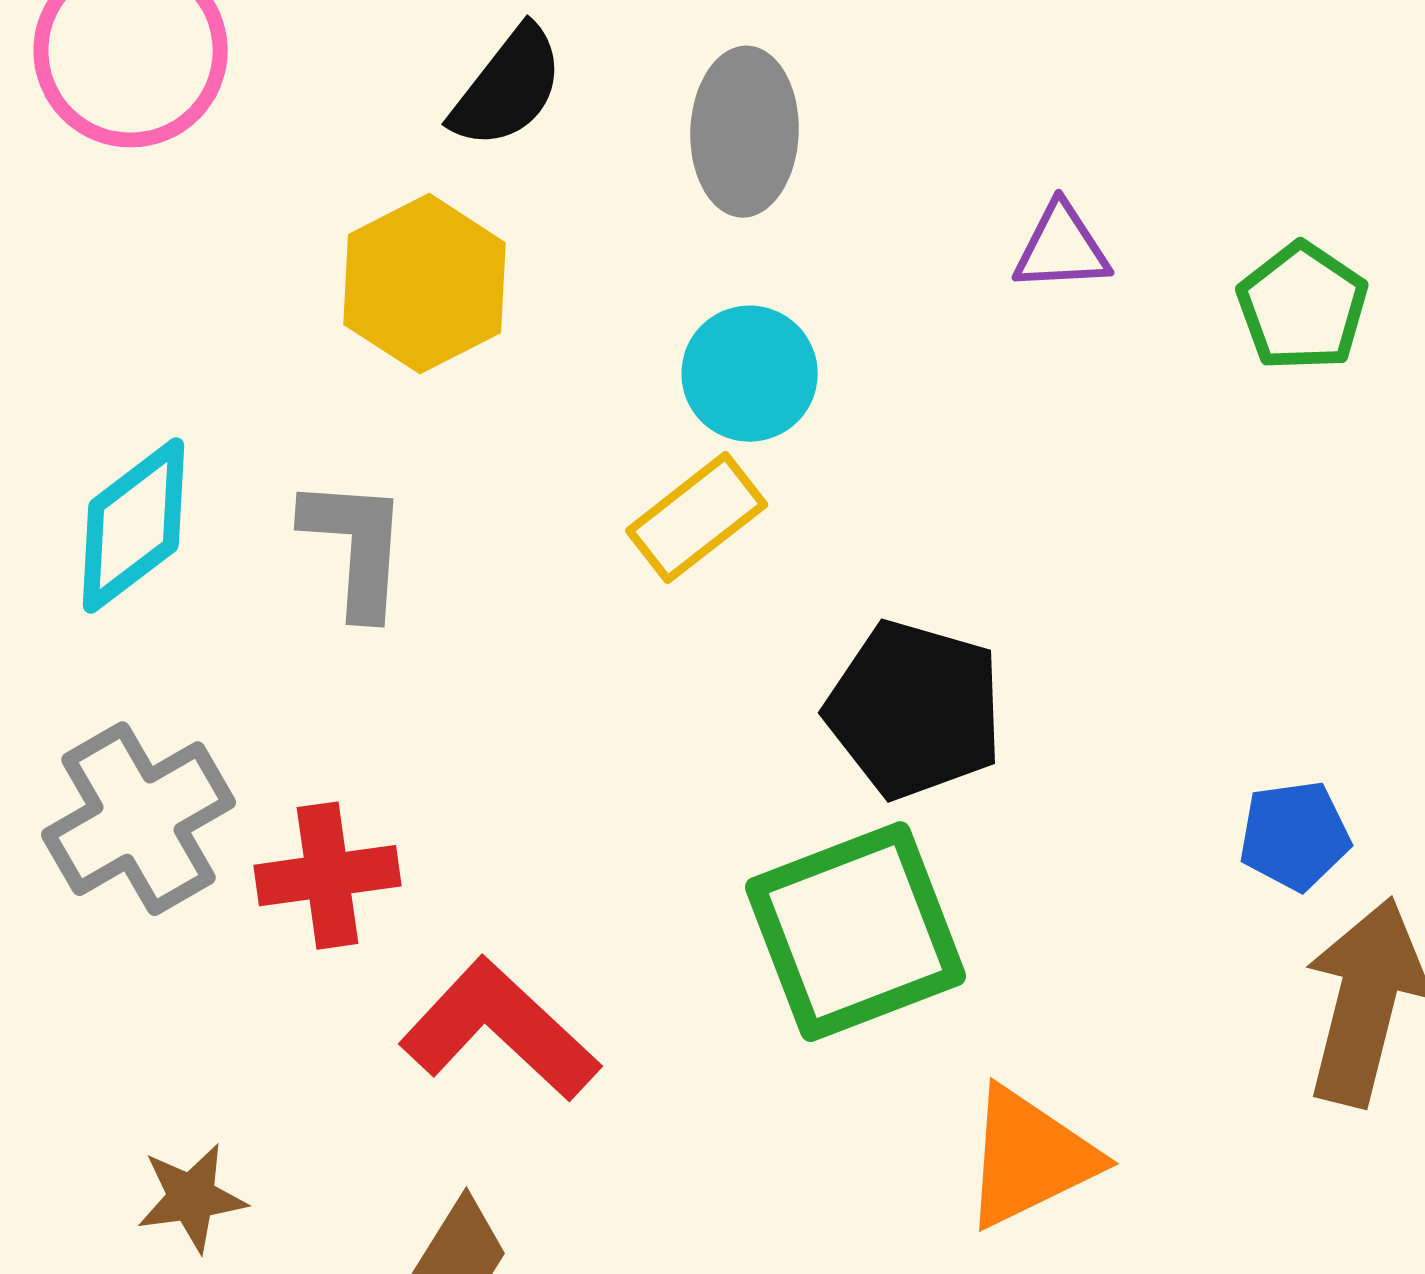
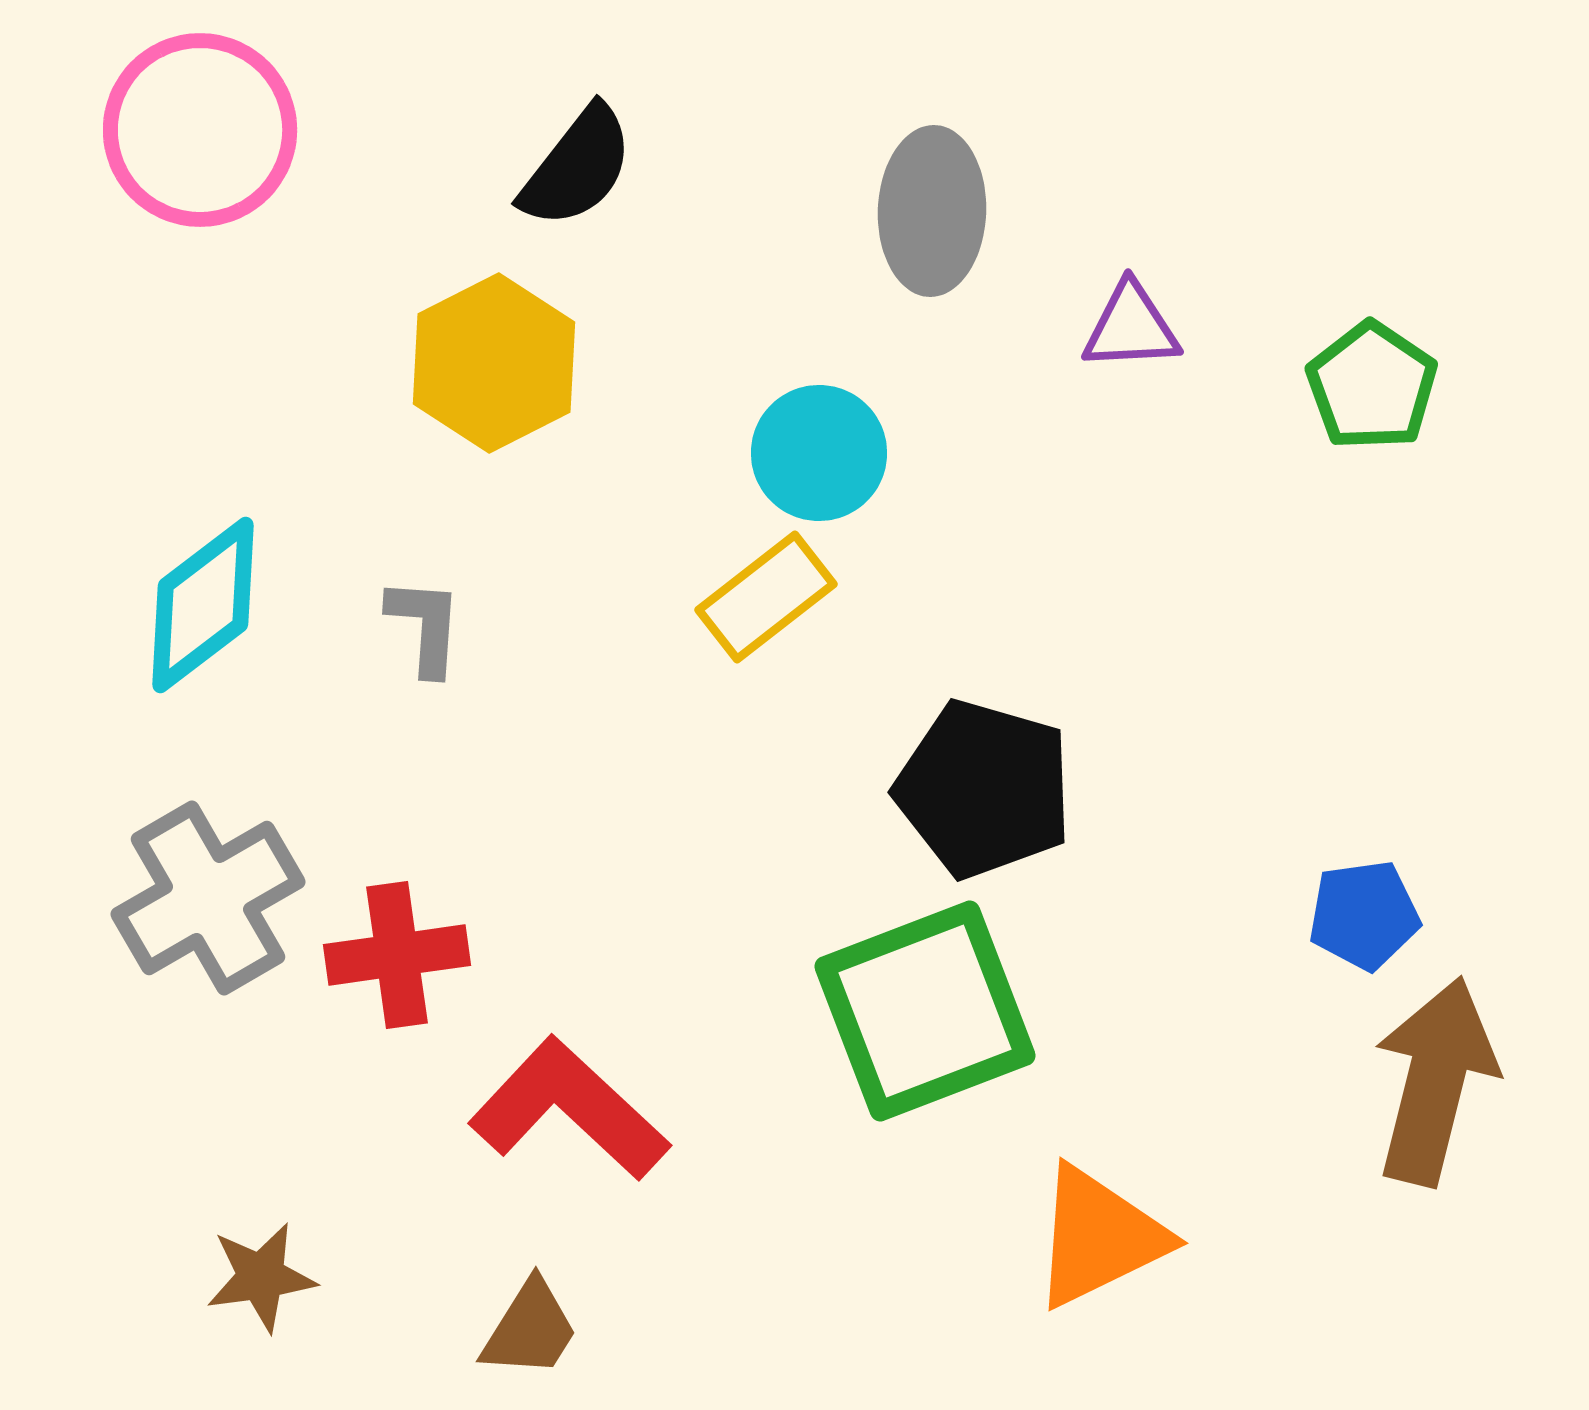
gray ellipse: (745, 132) -> (932, 211), moved
gray L-shape: (356, 547) -> (425, 626), size x0.7

